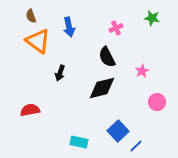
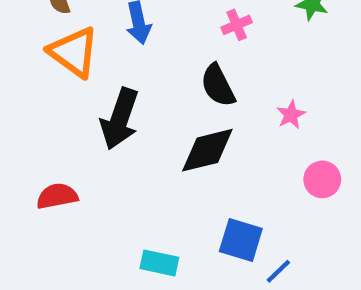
black arrow: (60, 73) -> (120, 119), size x1.8
blue square: (118, 131) -> (241, 240), turned -30

